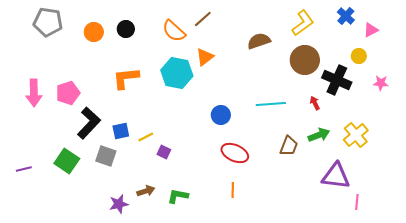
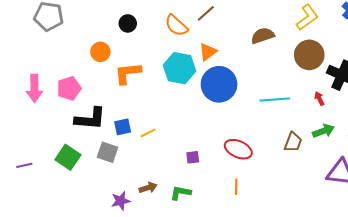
orange circle: (94, 32) -> (100, 52), moved
blue circle: (221, 115) -> (219, 84), moved, size x1.8
black L-shape: (89, 123) -> (90, 119), turned 52
purple square: (164, 152) -> (193, 157), moved, turned -32

